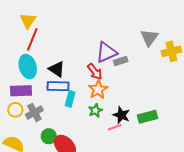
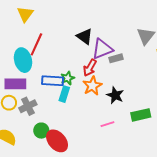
red line: (32, 39) -> (36, 44), moved
black triangle: (57, 69) -> (85, 37), moved
red arrow: (95, 72) -> (90, 68), turned 66
green star: (95, 111) -> (68, 78), moved
black star: (121, 115) -> (115, 95), moved

